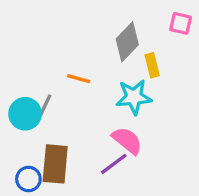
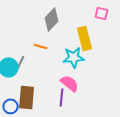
gray diamond: (127, 42) -> (52, 19), moved
yellow rectangle: (152, 65) -> (85, 38), size x1.6
purple line: (114, 164) -> (62, 97), turned -48

